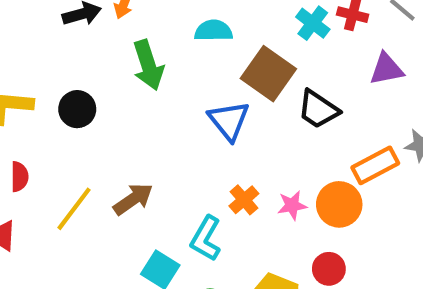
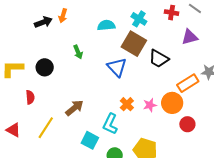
cyan cross: (313, 23) -> (139, 19), moved
green arrow: (148, 65) -> (78, 52), moved, size x0.6
red semicircle: (19, 177) -> (30, 97), moved
yellow line: (74, 209) -> (46, 128), moved
red circle: (329, 269) -> (187, 124), moved

